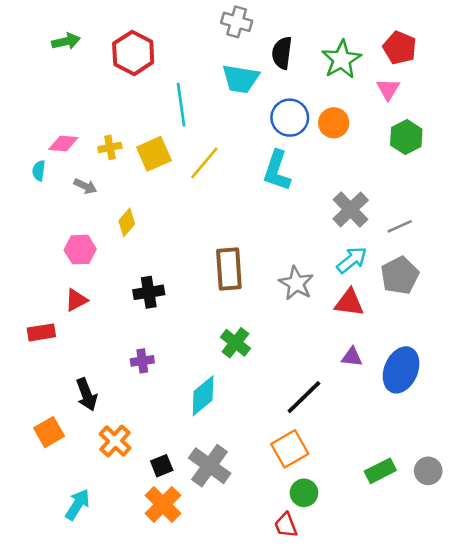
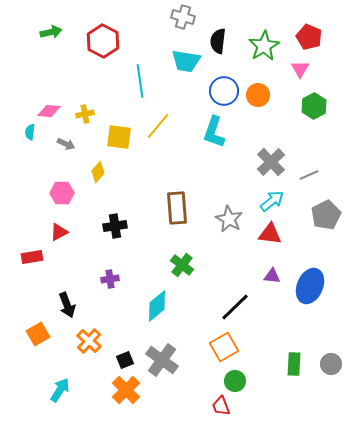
yellow square: (154, 154) -> (119, 137), moved, turned 32
gray pentagon: (400, 275) -> (326, 215), moved
green rectangle: (380, 471) -> (294, 364), turned -60

